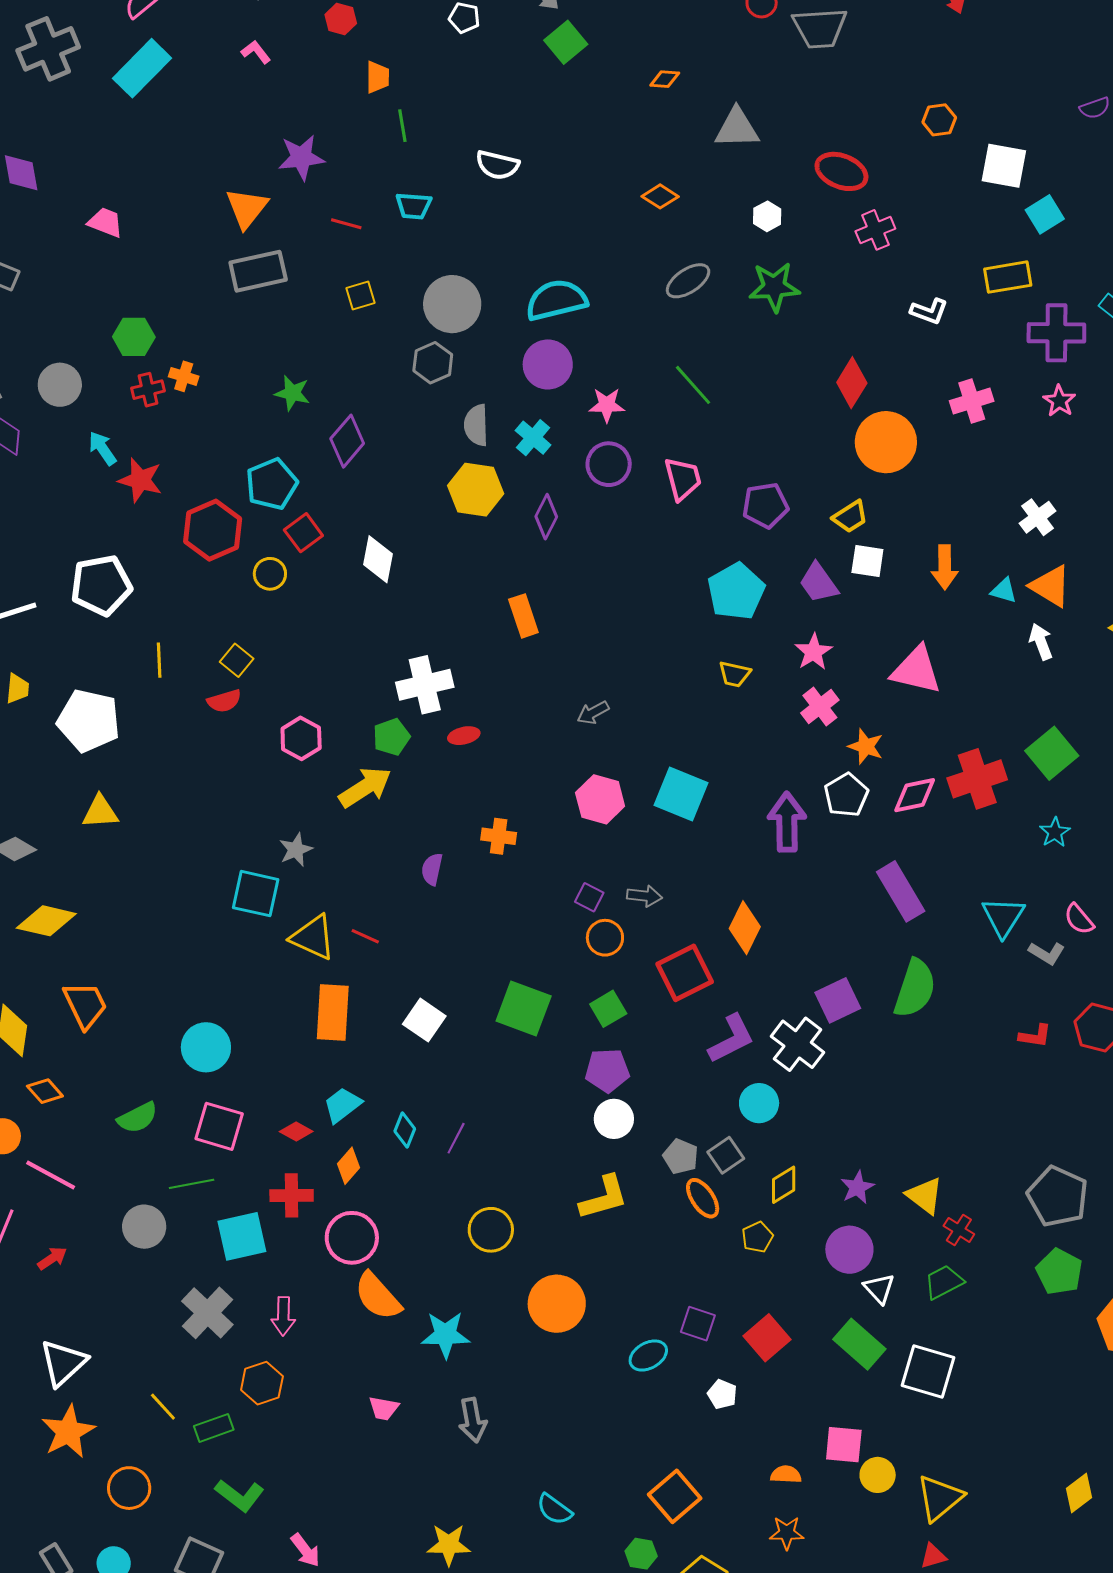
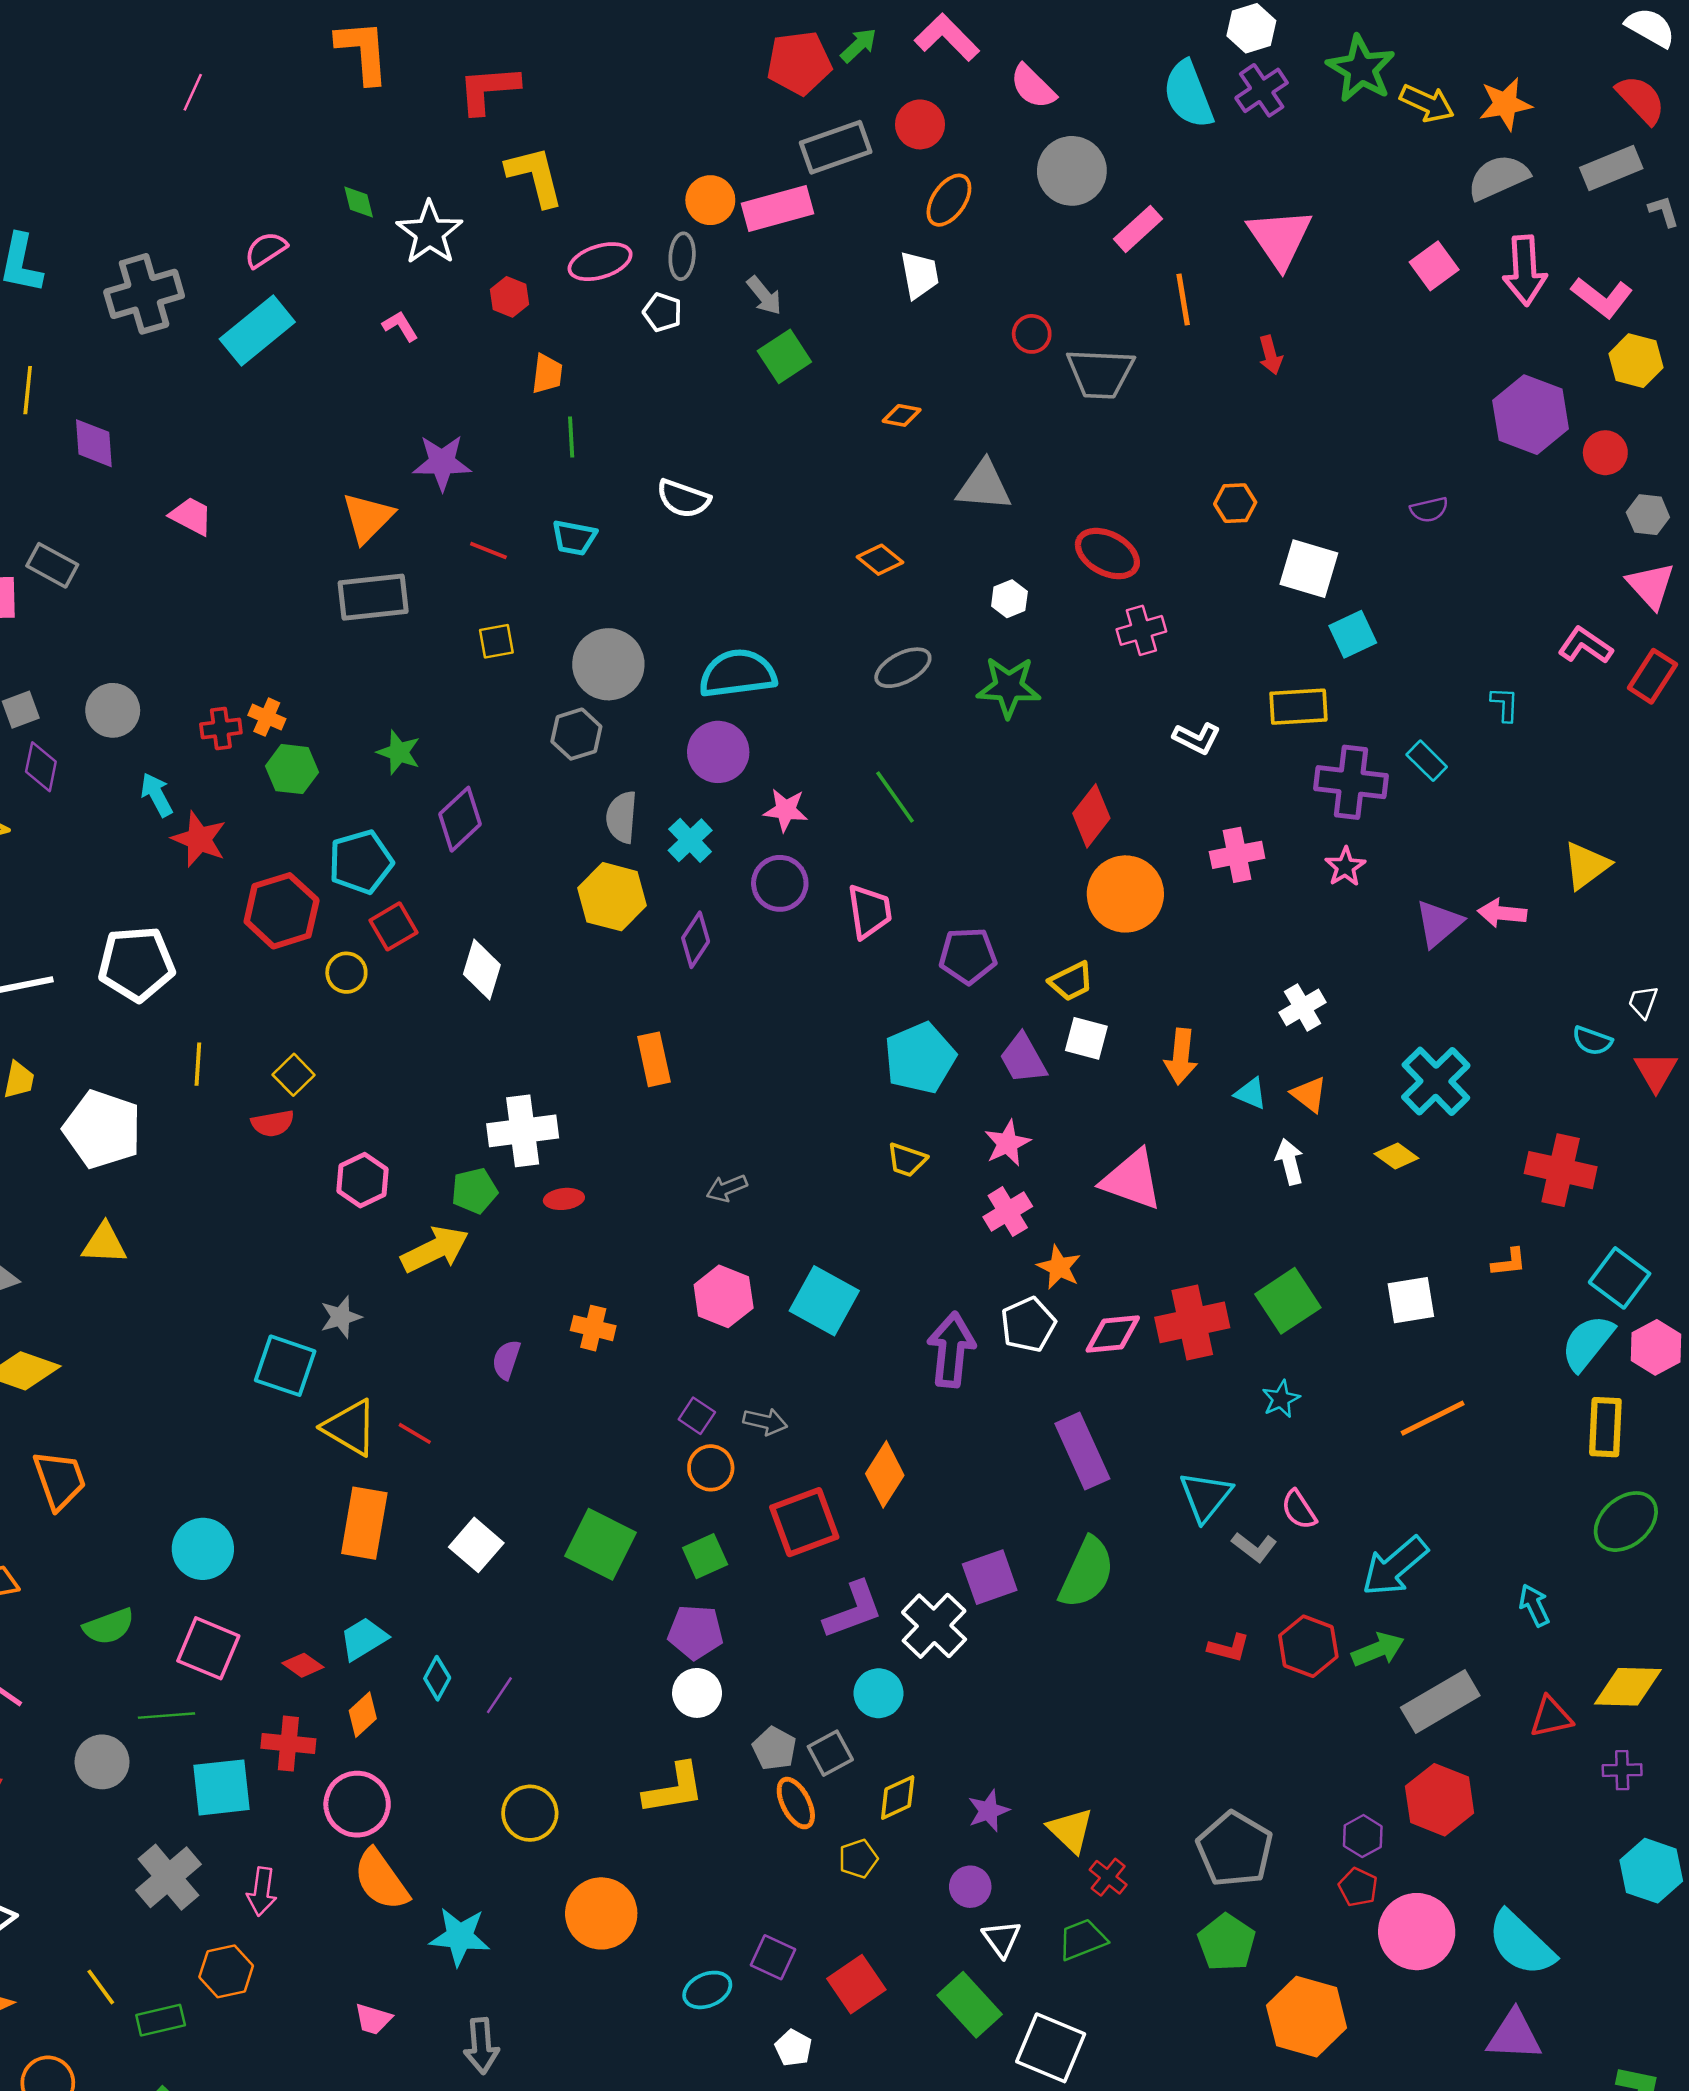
green hexagon: (134, 337) -> (292, 769), moved
orange triangle: (1051, 586) -> (1309, 1094), size x0.7
purple circle: (849, 1250) -> (970, 1887), size x0.7

